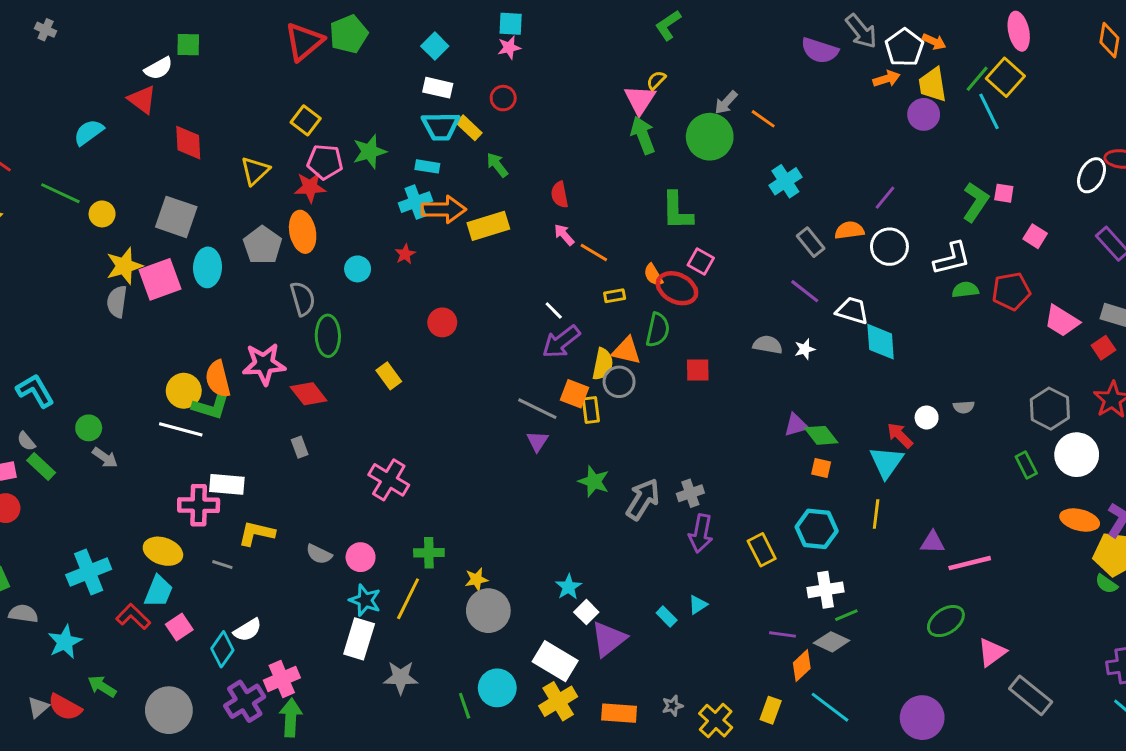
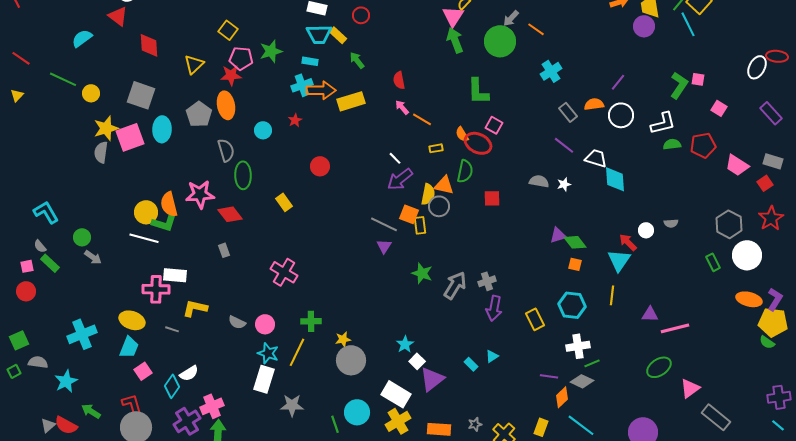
red L-shape: (133, 617) -> (132, 404), moved, turned 30

